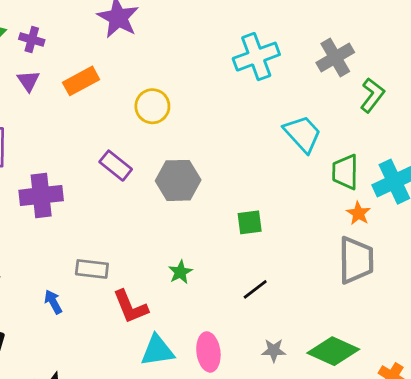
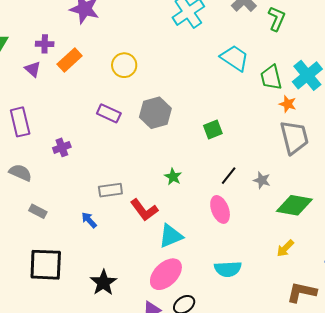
purple cross: (32, 40) -> (45, 44), moved
purple cross: (41, 195) -> (62, 147), size x0.6
gray star: (274, 350) -> (262, 180), moved, turned 30
pink ellipse: (208, 352) -> (220, 209), moved

